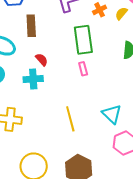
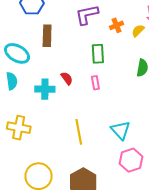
green rectangle: (83, 40) -> (98, 54), size x0.7
red semicircle: (42, 60) -> (67, 78), moved

